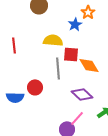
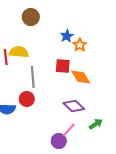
orange star: (88, 12) -> (80, 45), moved
yellow semicircle: (53, 40) -> (19, 52), moved
gray line: (58, 68) -> (33, 77), moved

